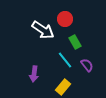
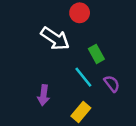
red circle: (65, 19) -> (80, 13), moved

